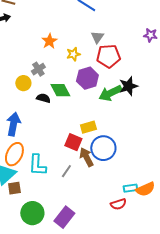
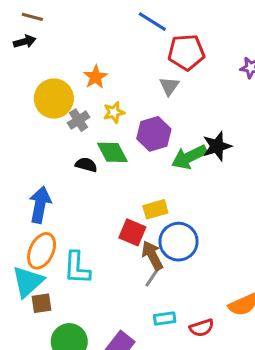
gray triangle: (97, 37) -> (169, 86), moved
yellow star: (73, 54) -> (114, 112), moved
red pentagon: (108, 56) -> (186, 52), moved
yellow circle: (23, 83) -> (54, 98), moved, size x1.6
gray line: (66, 171) -> (152, 277), moved
cyan rectangle: (130, 188) -> (165, 319), moved

